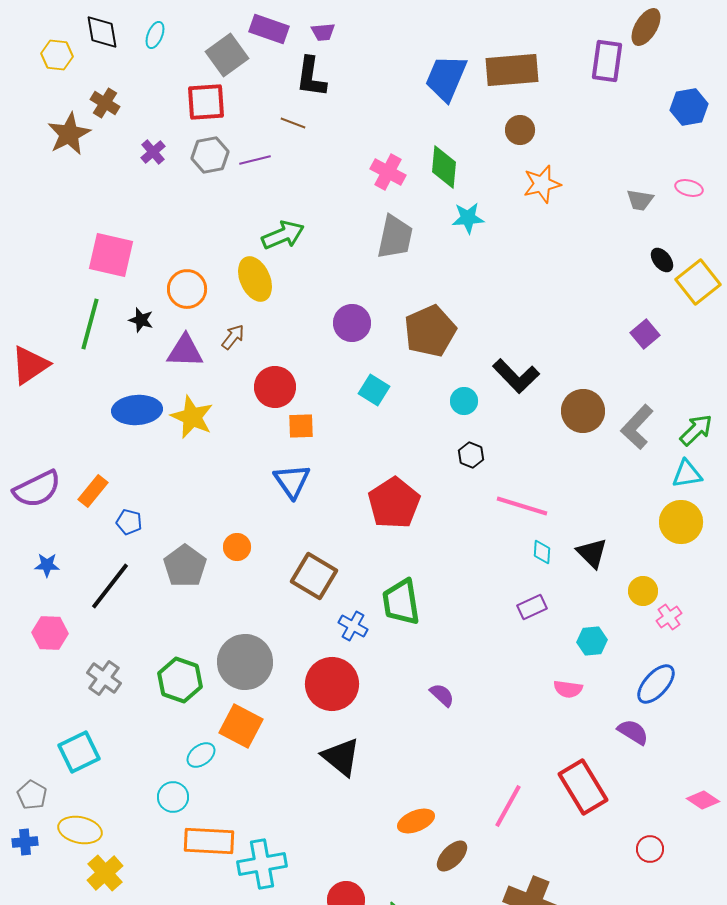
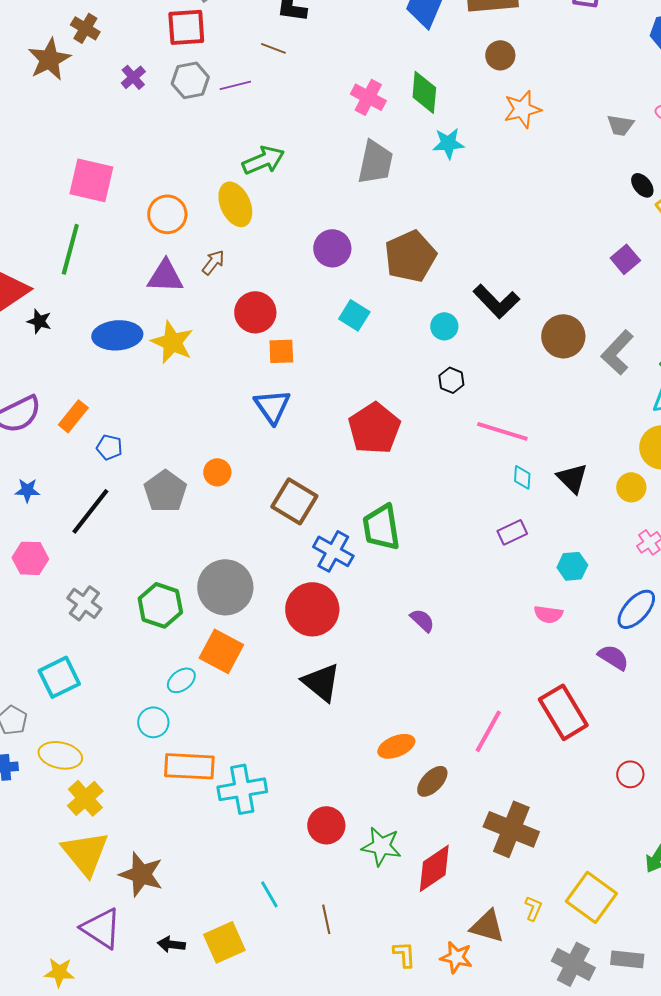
black star: (141, 320) -> (39, 321), moved
yellow circle: (643, 591) -> (631, 487), moved
blue cross: (353, 626) -> (333, 551), size x1.4

